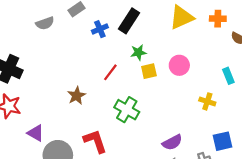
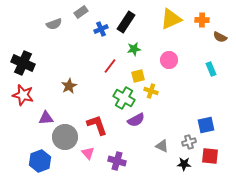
yellow square: (149, 71) -> (138, 76), moved
brown star: (77, 96) -> (69, 86), moved
yellow cross: (207, 101) -> (151, 91), moved
purple triangle: (36, 133) -> (46, 118), turned -35
purple semicircle: (172, 142) -> (136, 120), moved

